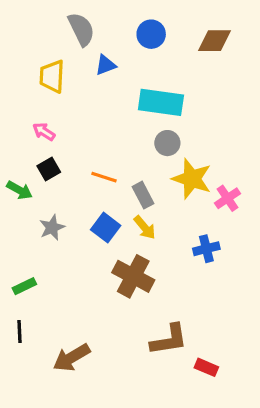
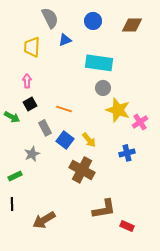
pink arrow: (44, 132) -> (27, 81), turned 56
gray rectangle: (143, 195) -> (45, 128), moved
gray star: (52, 228) -> (32, 154), moved

